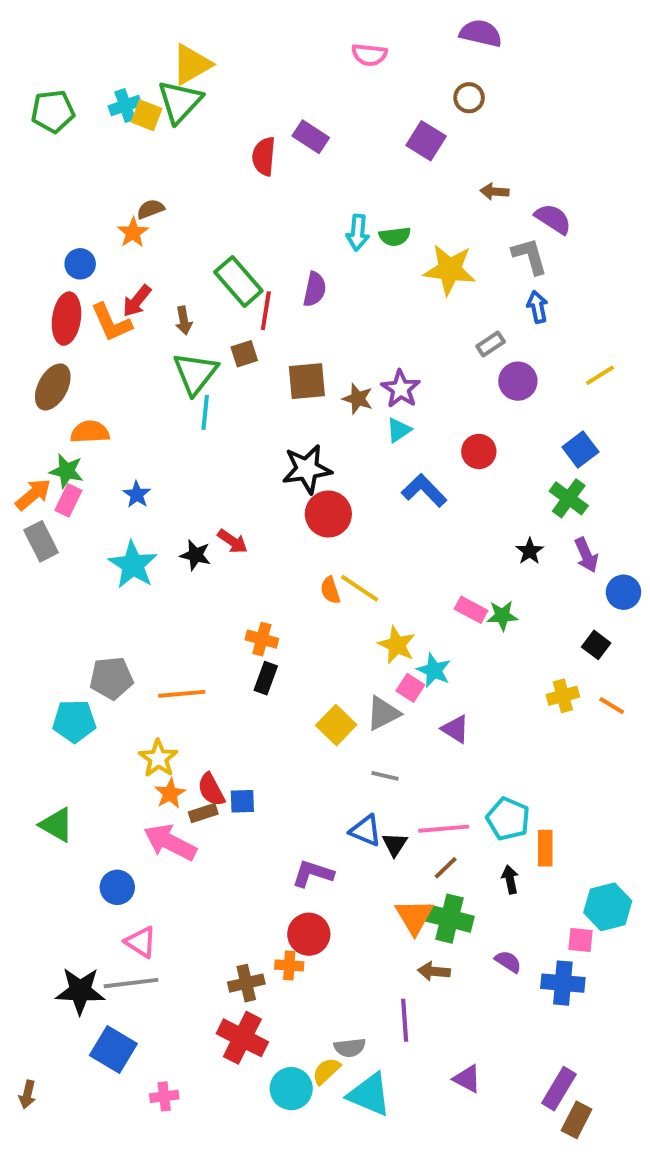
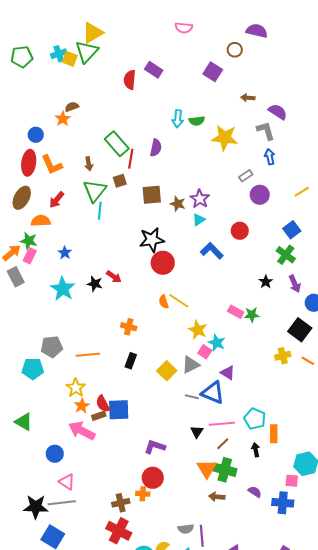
purple semicircle: (481, 33) -> (257, 31), moved
red arrow: (137, 301) -> (57, 200), moved
black square: (596, 645) -> (300, 330), size x1.6
black rectangle: (266, 678) -> (131, 361), moved
blue square: (242, 801) -> (119, 410), size x1.6
blue triangle: (365, 831) -> (213, 393), moved, size x1.4
purple line: (405, 1020) -> (202, 536), moved
gray semicircle: (350, 1048) -> (186, 529), moved

